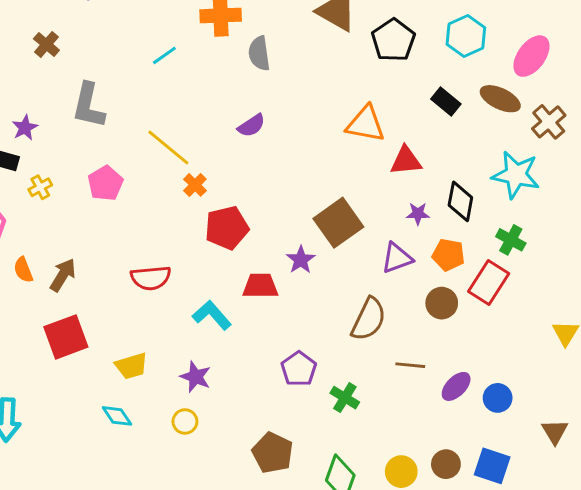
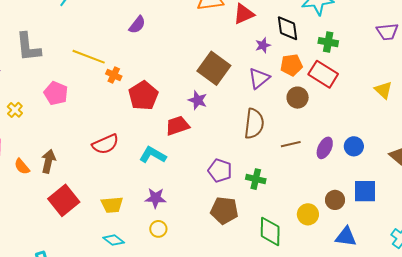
red rectangle: (489, 283) -> (323, 74), turned -72
yellow trapezoid: (131, 366) -> (112, 205), turned 30
brown pentagon: (273, 453) -> (224, 210), moved

